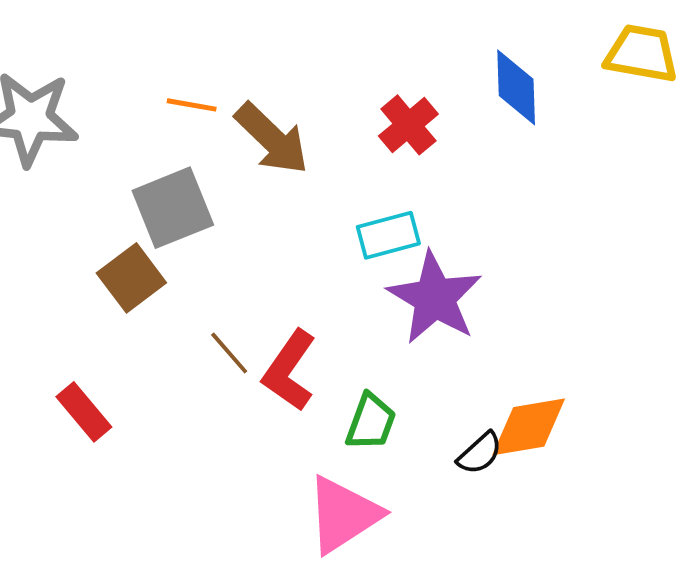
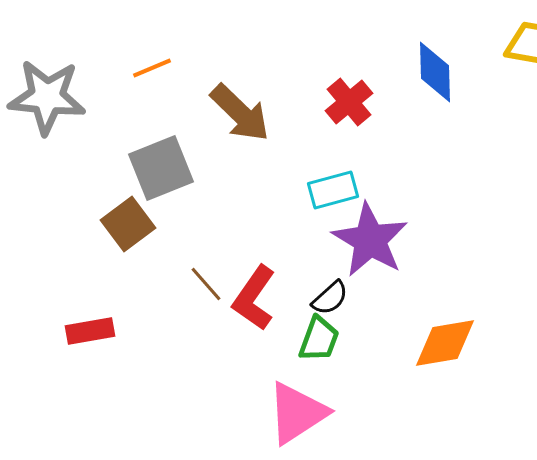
orange line: (192, 105) -> (152, 68), moved, turned -33
red rectangle: (84, 412) -> (90, 331), turned -60
black semicircle: (480, 453) -> (330, 298), moved

